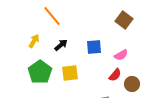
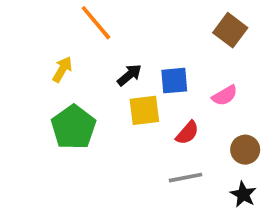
black arrow: (61, 45) -> (129, 75), moved
yellow square: (70, 73) -> (144, 110), moved
red semicircle: (115, 75) -> (187, 133), moved

